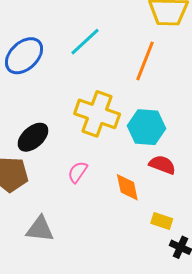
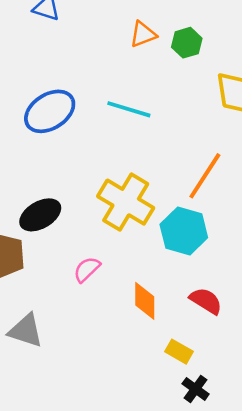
cyan line: (85, 42) -> (129, 109), turned 48
orange line: (145, 61) -> (205, 176), moved
red semicircle: (162, 165) -> (206, 301), moved

